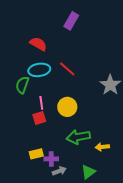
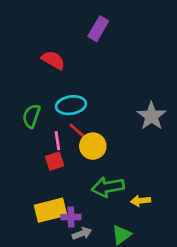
red line: (67, 69) -> (79, 132), moved
cyan ellipse: (39, 70) -> (71, 105), moved
yellow rectangle: (36, 154) -> (51, 210), size x1.6

